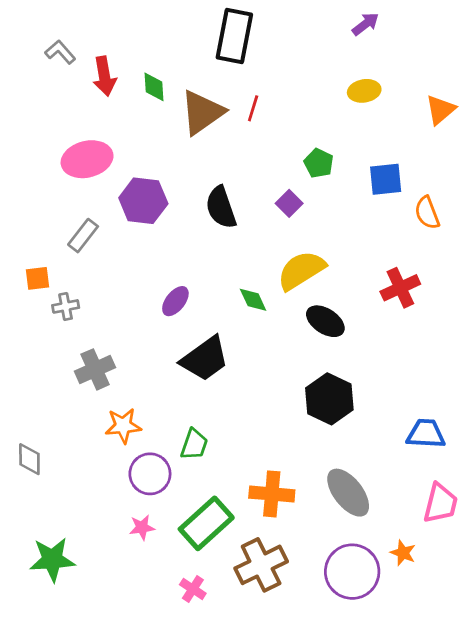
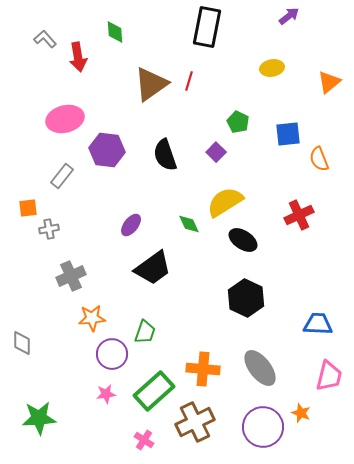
purple arrow: (366, 24) -> (289, 16), moved
black rectangle: (234, 36) -> (207, 27), moved
green diamond: (154, 87) -> (115, 32), moved

